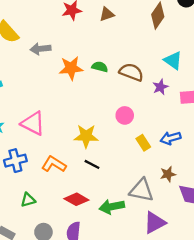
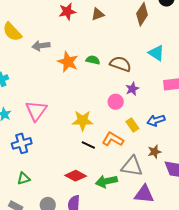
orange star: (71, 68) -> (68, 62), turned 30
purple star: (160, 87) -> (132, 89), moved
pink triangle: (33, 123) -> (36, 111), turned 40
orange L-shape: (54, 164) -> (113, 139), moved
green triangle: (28, 200) -> (24, 178), moved
purple triangle: (155, 223) -> (144, 194), turned 35

